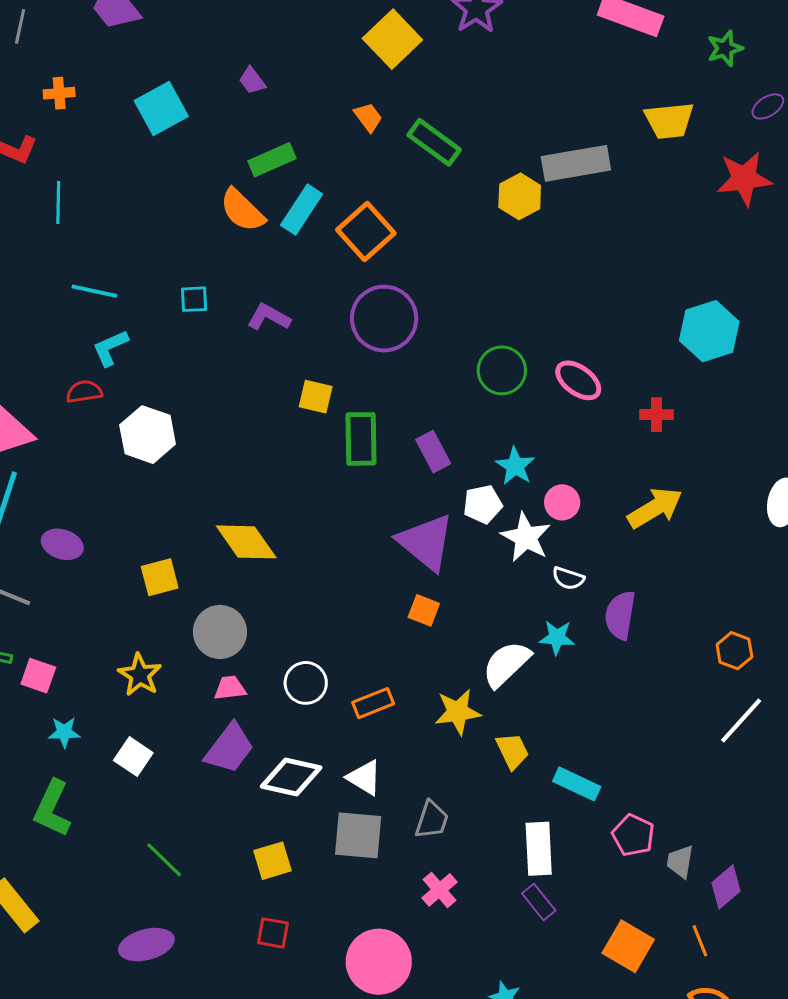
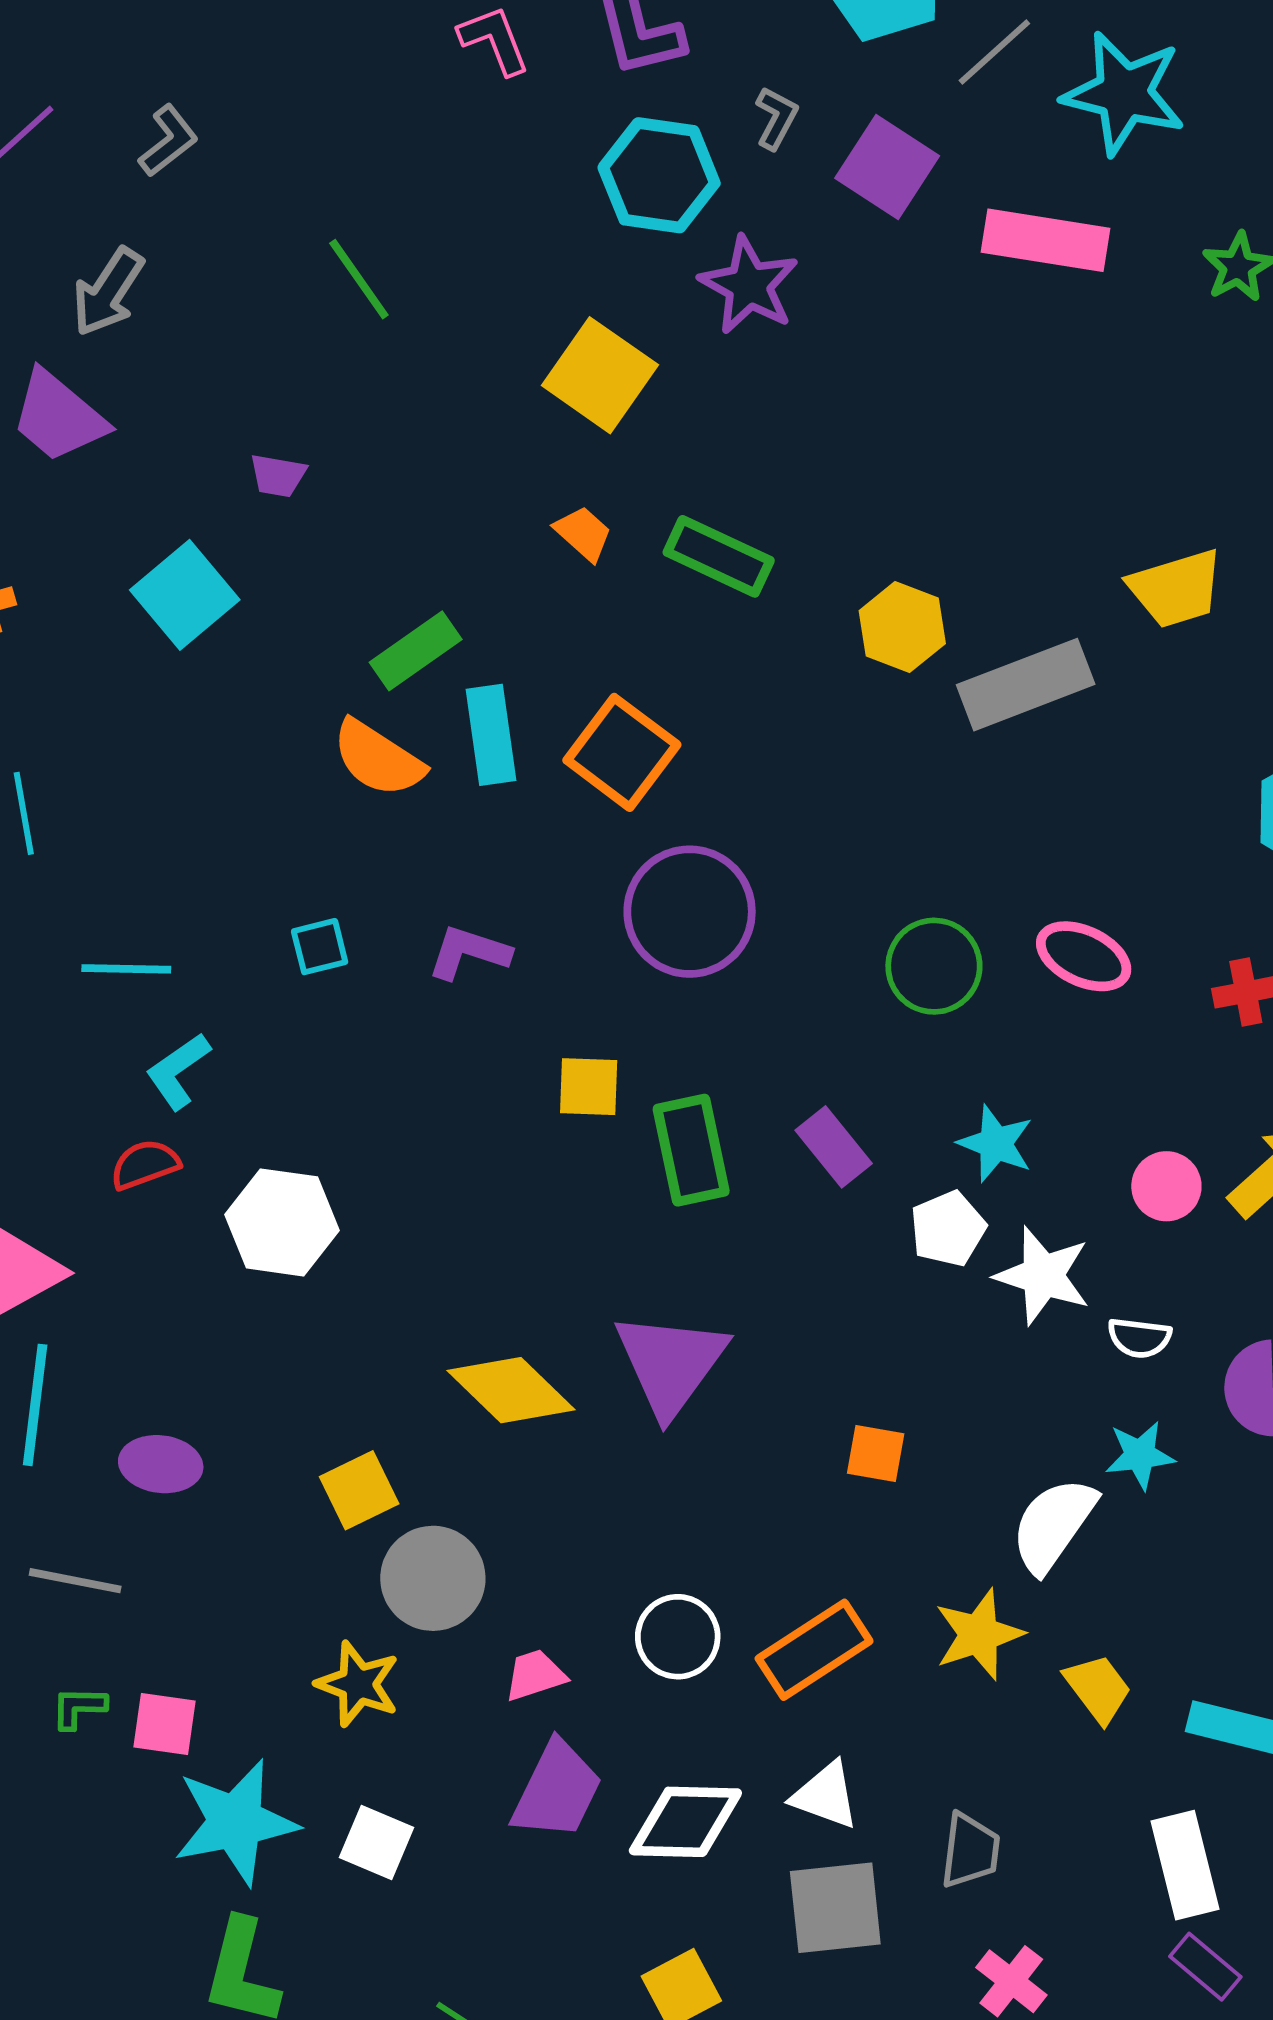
purple trapezoid: (252, 81) -> (278, 476), moved, turned -32
yellow trapezoid: (669, 121) -> (1176, 589), moved
gray rectangle: (576, 163) -> (1026, 685), moved
cyan rectangle: (302, 210) -> (491, 735), turned -30
pink circle: (562, 502) -> (1166, 1186), moved
purple triangle: (426, 542) -> (671, 1364), moved, turned 38
gray circle: (220, 632) -> (433, 1578), moved
orange rectangle: (373, 703) -> (814, 1650), size x1.4
cyan star: (64, 732) -> (235, 1822), size x2.0

